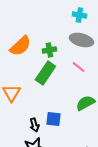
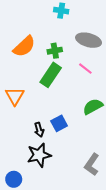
cyan cross: (79, 15) -> (61, 11), moved
blue square: (53, 119) -> (59, 123), turned -35

